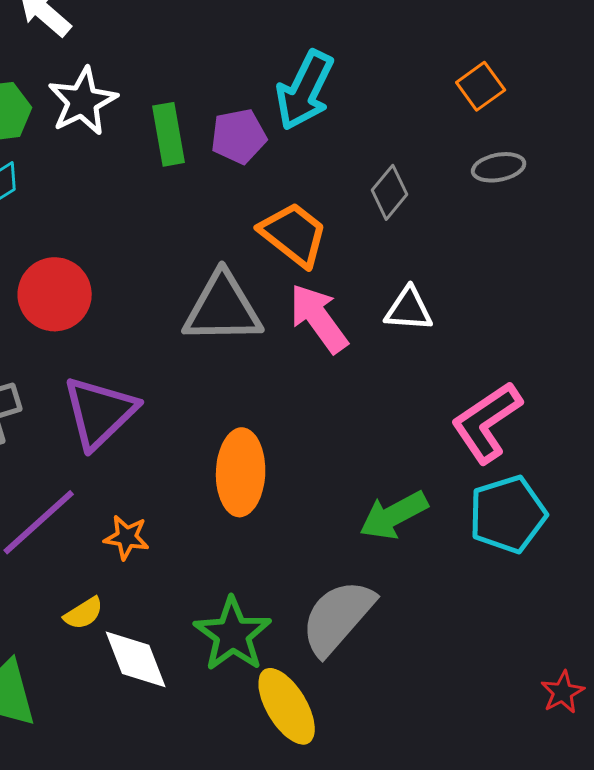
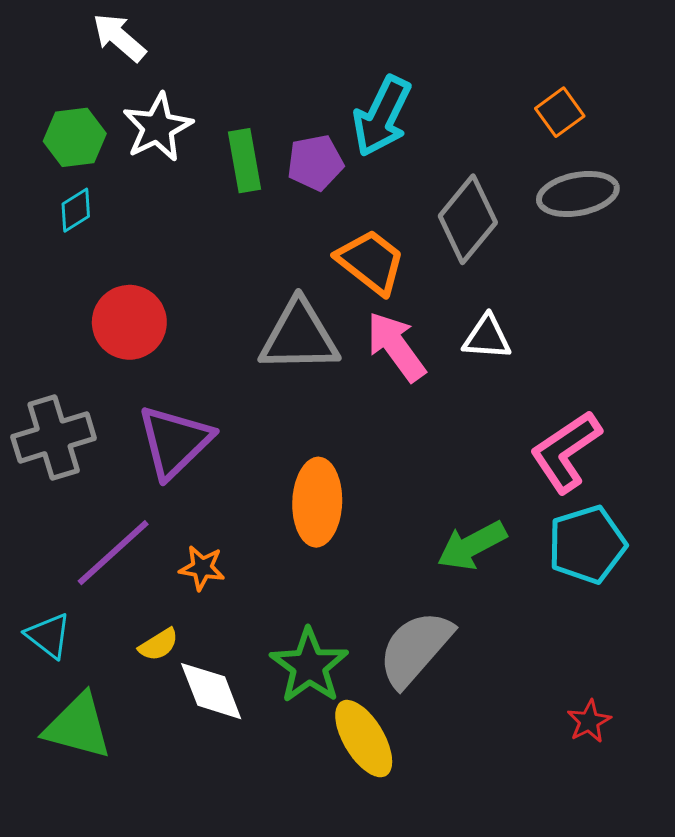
gray ellipse: (499, 167) -> (578, 194), size x1.5
gray diamond: (390, 192) -> (468, 219), size x1.6
red star: (563, 692) -> (589, 721), moved

